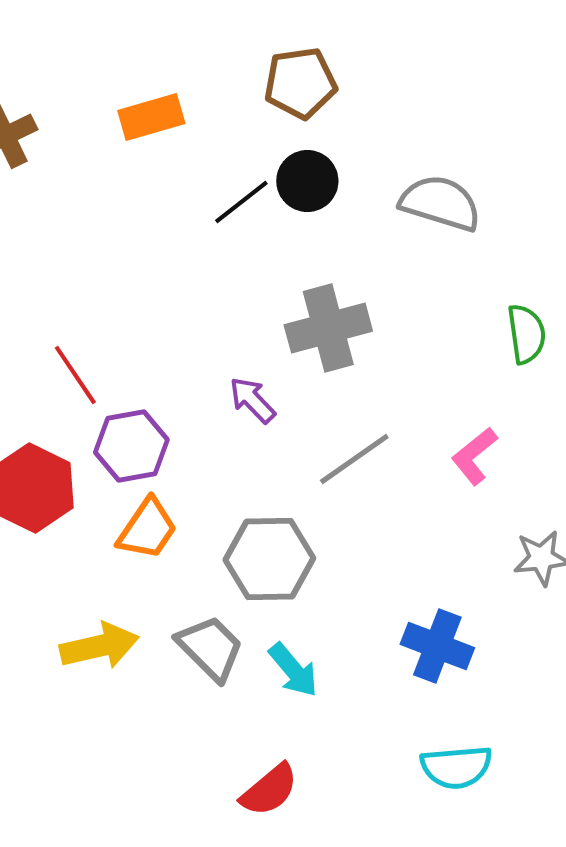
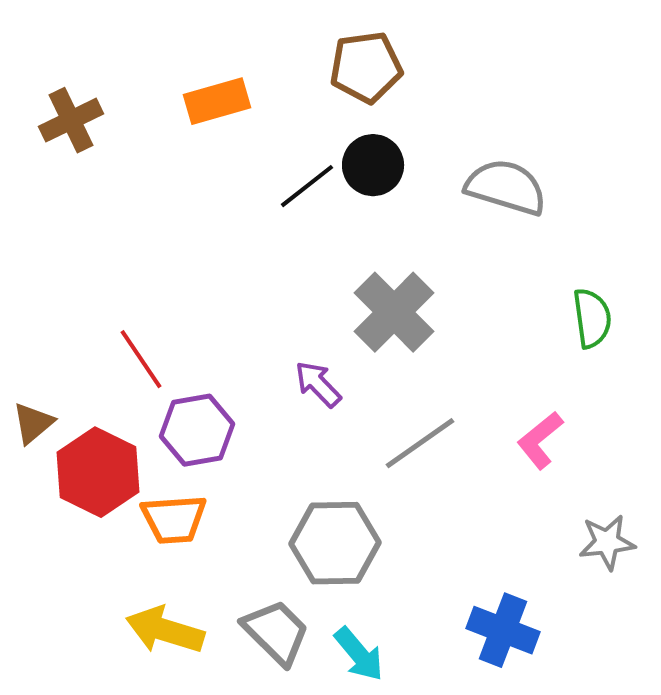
gray cross: (328, 328) -> (394, 312), turned -30
orange trapezoid: (147, 529) -> (174, 519), moved, turned 52
yellow arrow: (99, 646) -> (165, 630), turned -150

